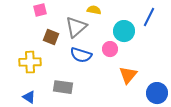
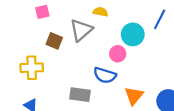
blue semicircle: (81, 55) -> (105, 75), moved
orange triangle: (128, 75) -> (134, 96), moved
gray rectangle: (63, 87) -> (80, 95), moved

